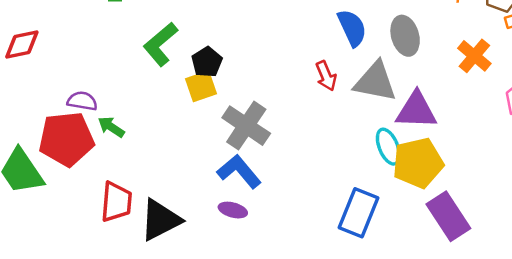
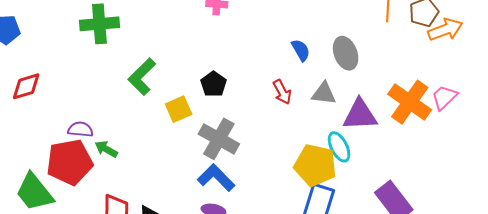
blue semicircle: (352, 28) -> (301, 50), size x0.7
orange cross: (474, 56) -> (410, 102), moved, size x1.5
black pentagon: (207, 62) -> (214, 84), moved
gray triangle: (375, 82) -> (324, 93), size x0.7
yellow pentagon: (418, 163) -> (315, 165), moved, turned 30

